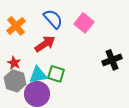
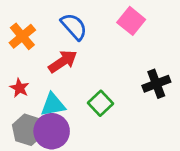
pink square: (84, 23) -> (131, 21), moved
green square: (56, 74) -> (100, 103), moved, turned 30
gray hexagon: (15, 81) -> (28, 130), moved

